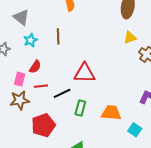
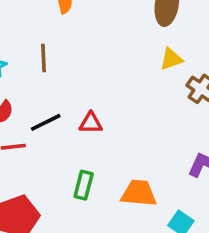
red triangle: (85, 73) -> (91, 123), size x0.6
black line: (62, 93) -> (46, 122), moved

